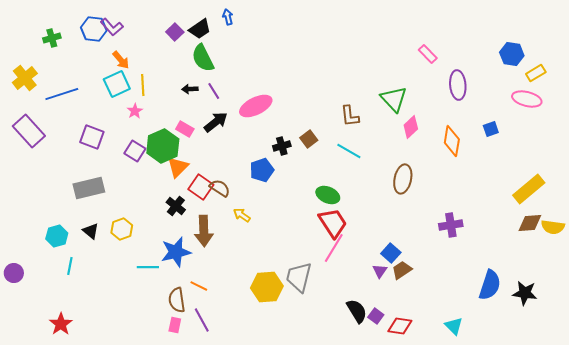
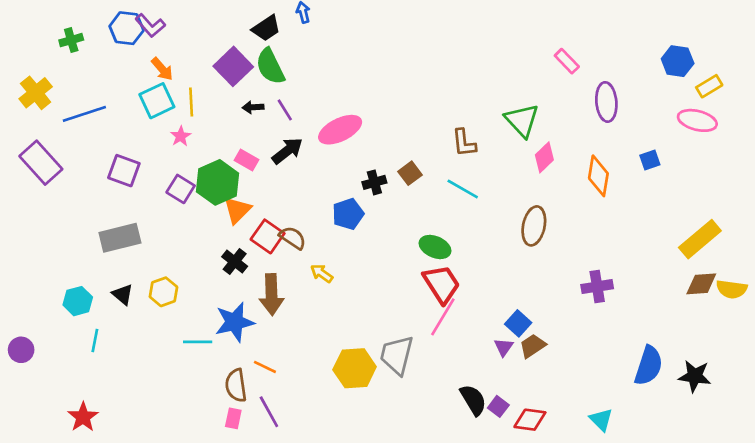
purple square: (175, 32) -> (233, 66), moved, size x1.6

